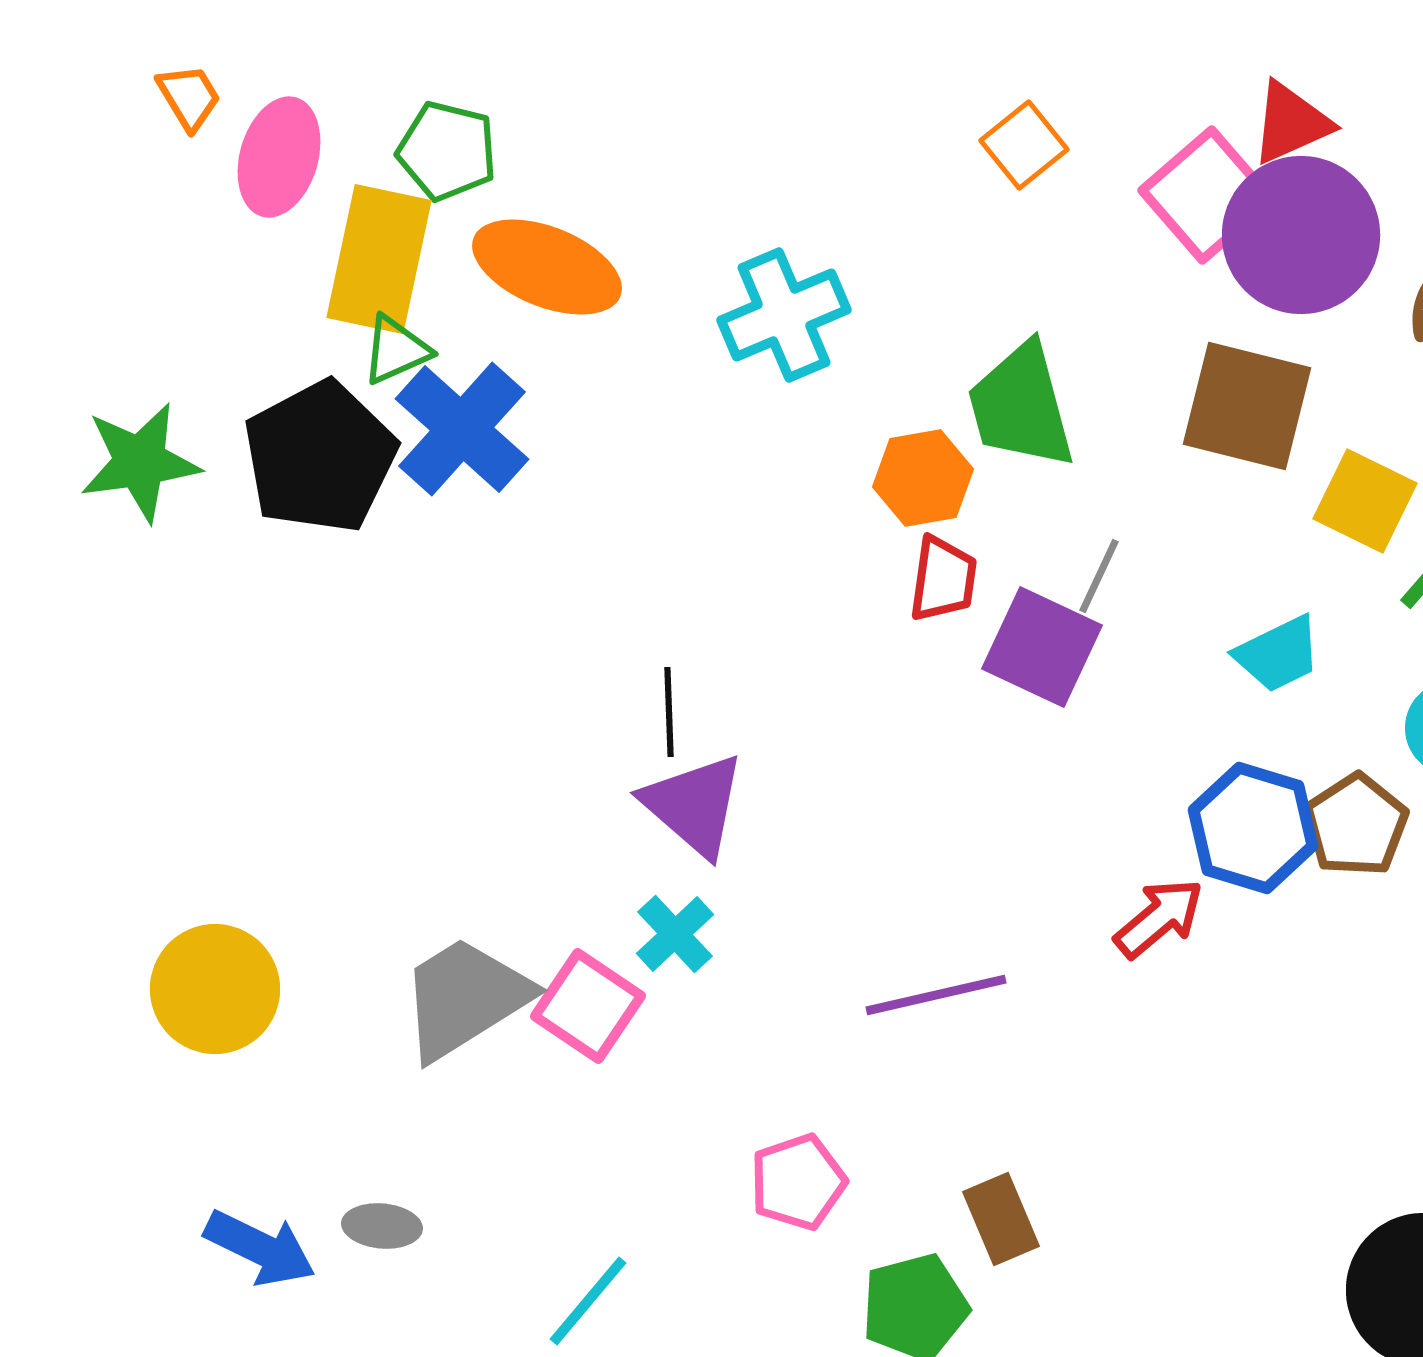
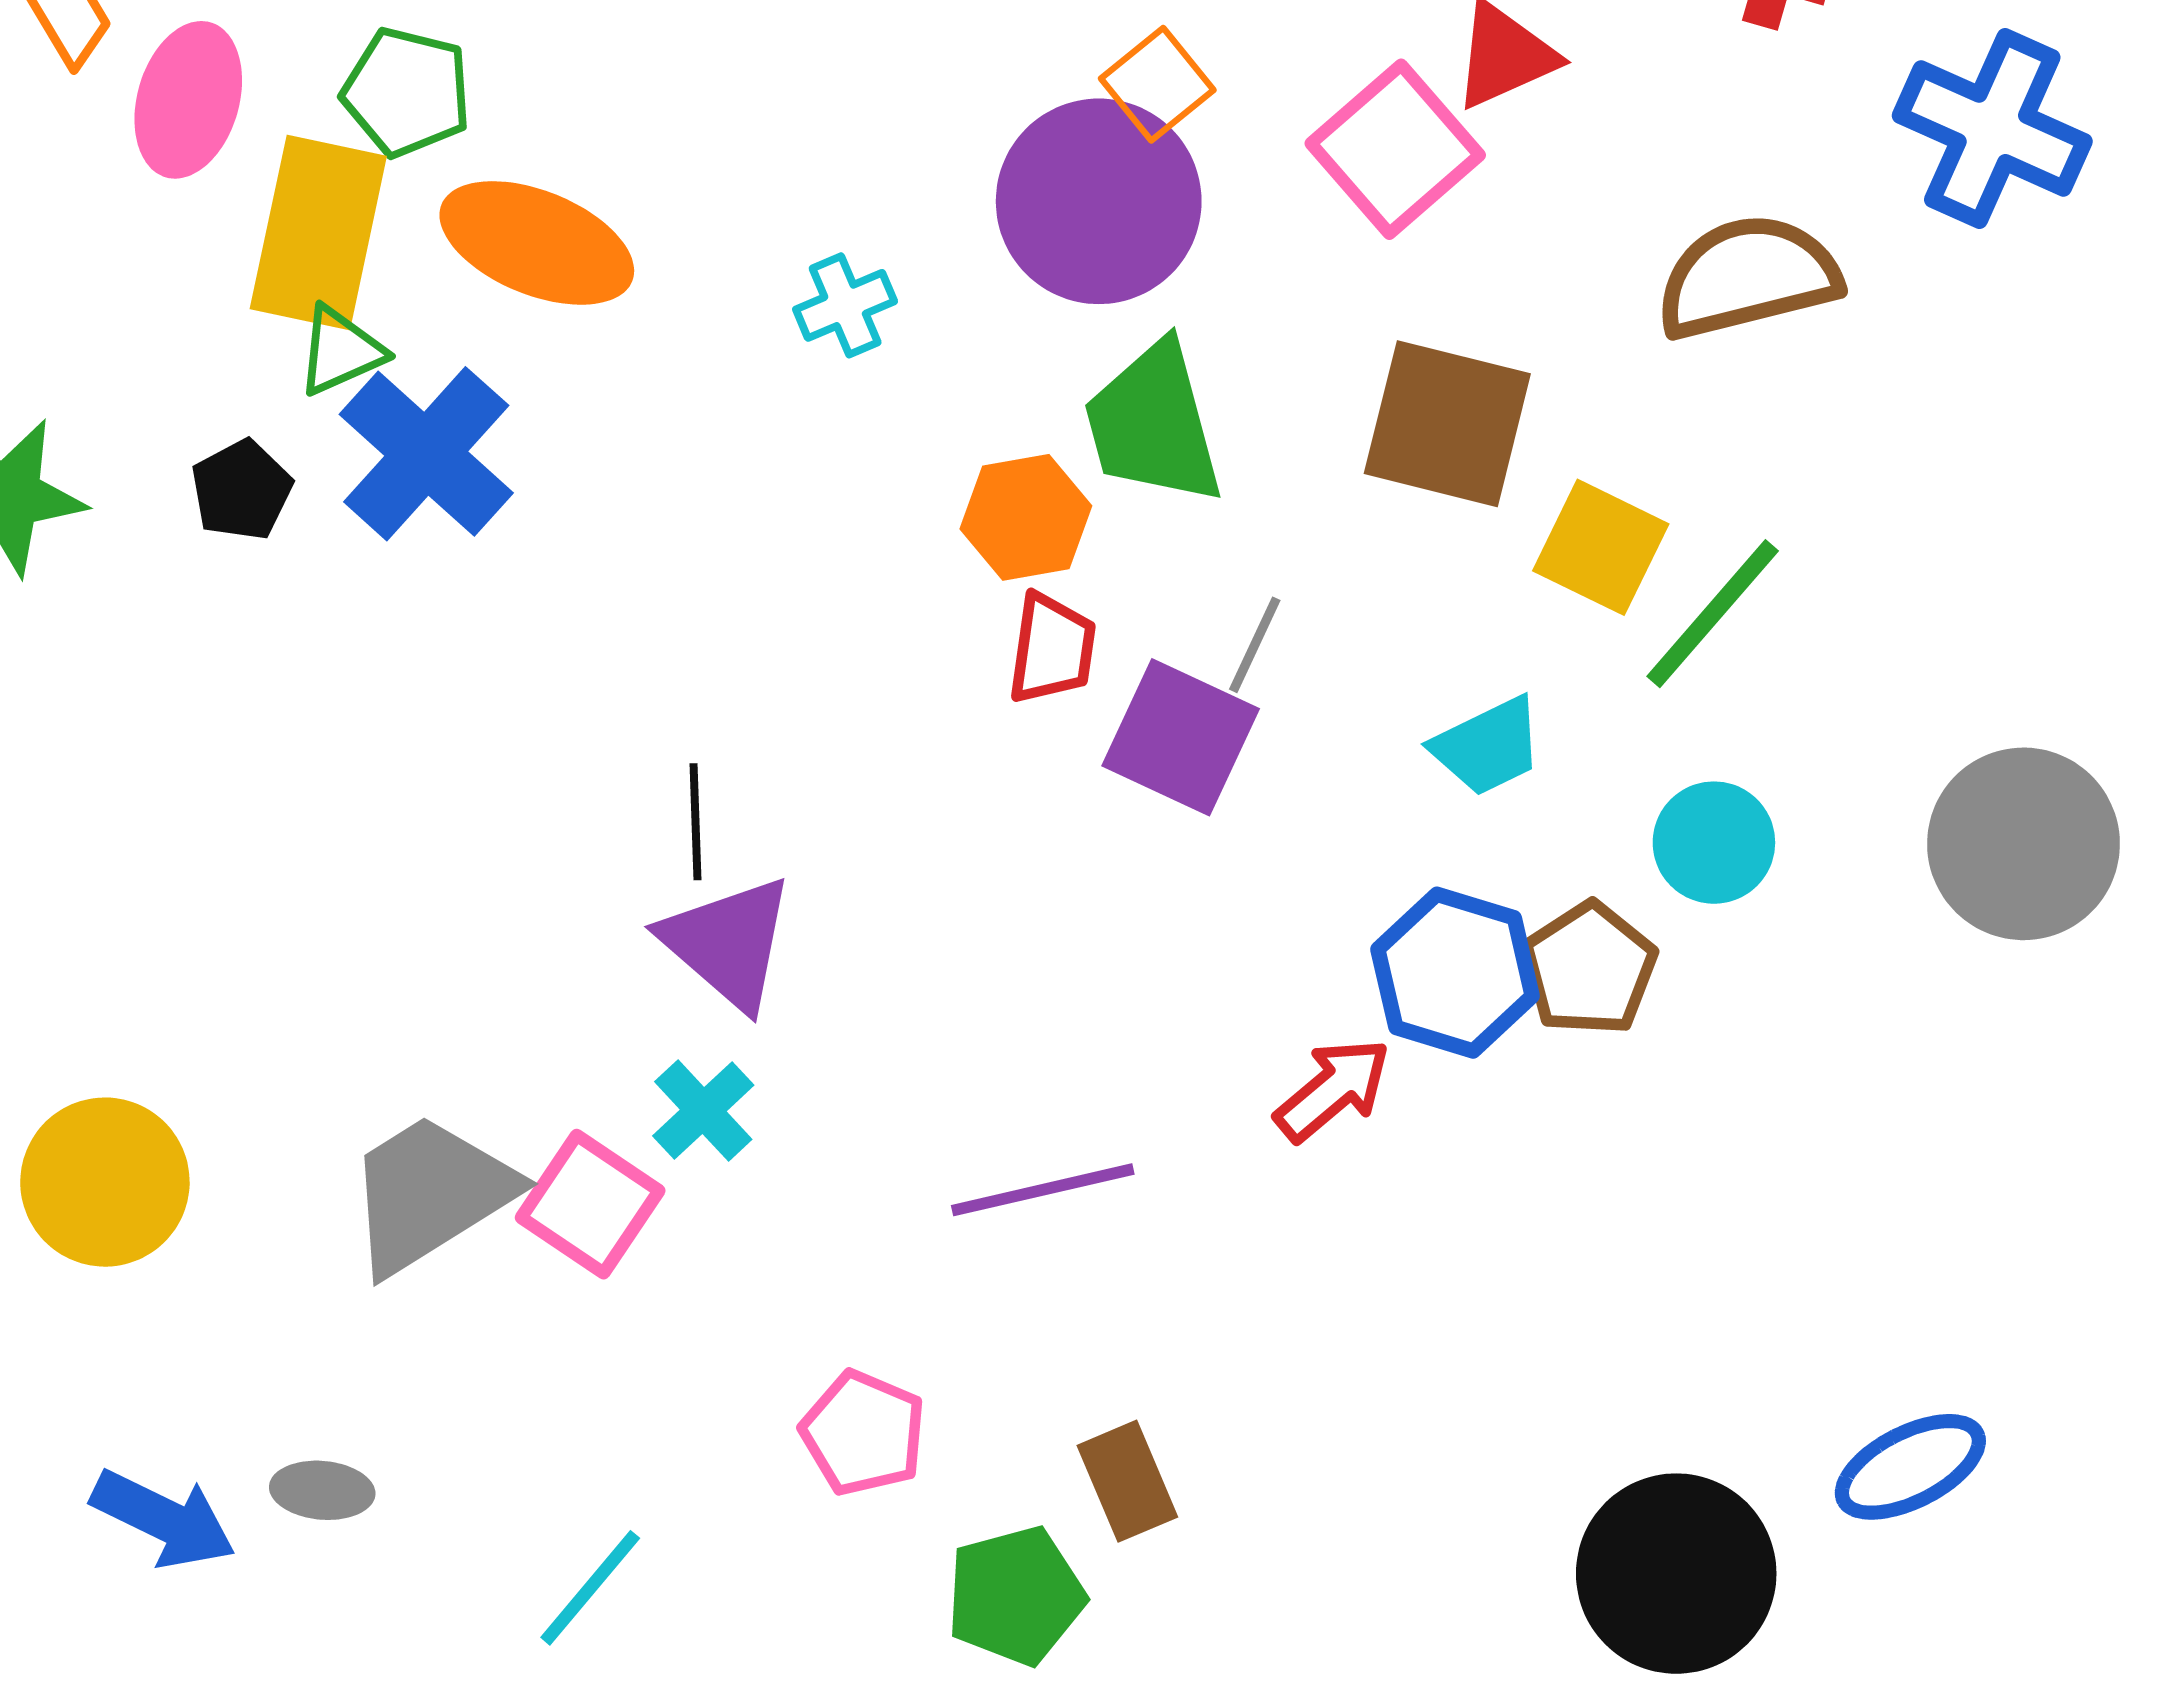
purple circle: (1301, 235) -> (1099, 201), moved
cyan cross: (784, 315) -> (845, 305), size x0.6
black pentagon: (320, 457) -> (242, 490), size x0.5
pink pentagon: (798, 1182) -> (863, 1433), turned -30

